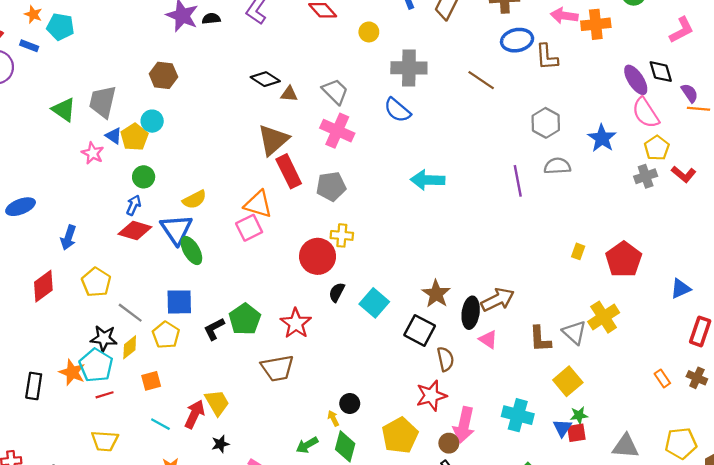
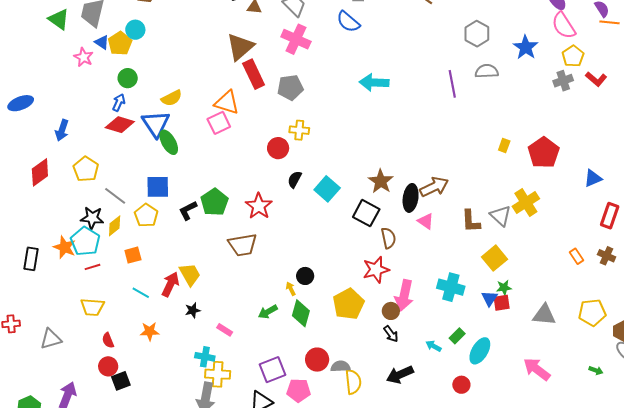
red circle: (318, 256) -> (278, 148), size x0.7

